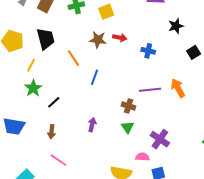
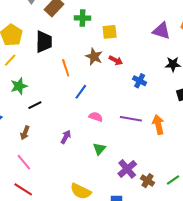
yellow line: (31, 65) -> (10, 60), moved
brown cross: (128, 106) -> (148, 181), moved
pink semicircle: (143, 157) -> (96, 117), moved

